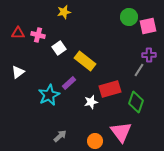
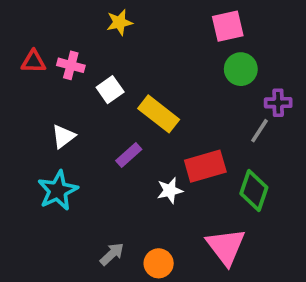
green circle: (129, 17) -> (241, 69), moved
pink square: (148, 26) -> (228, 26), moved
white triangle: (18, 72) -> (63, 136), moved
cyan star: (49, 95) -> (58, 190), moved
orange circle: (95, 141) -> (159, 263), moved

